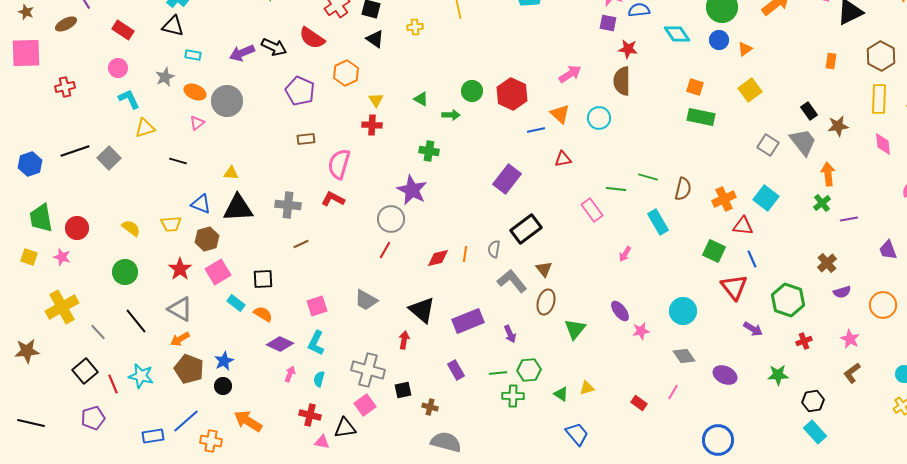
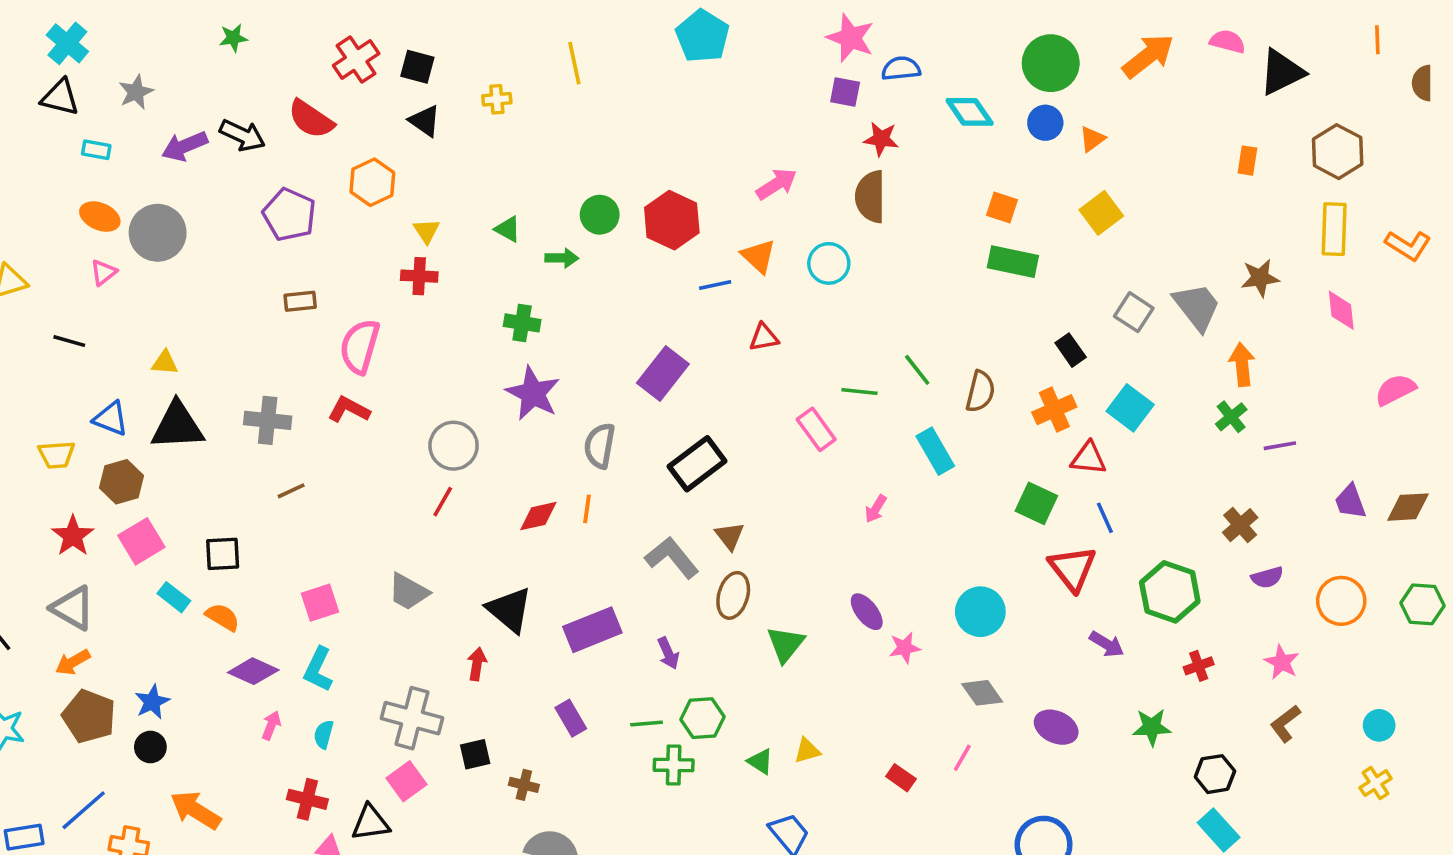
gray star: (165, 77) -> (136, 92), moved
black rectangle: (809, 111) -> (1071, 350), moved
green line: (648, 177) -> (917, 370), turned 36
purple star: (412, 190) -> (533, 393), moved
gray semicircle: (494, 249) -> (600, 446), moved, size x1.4

